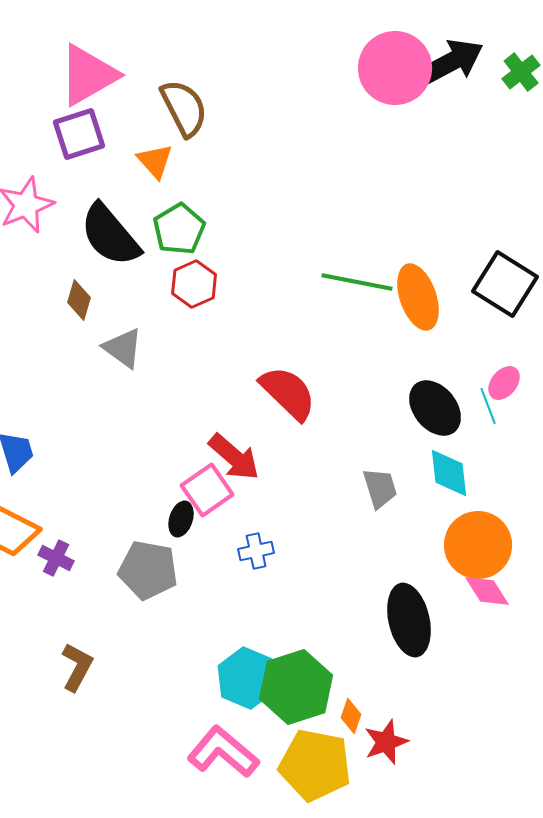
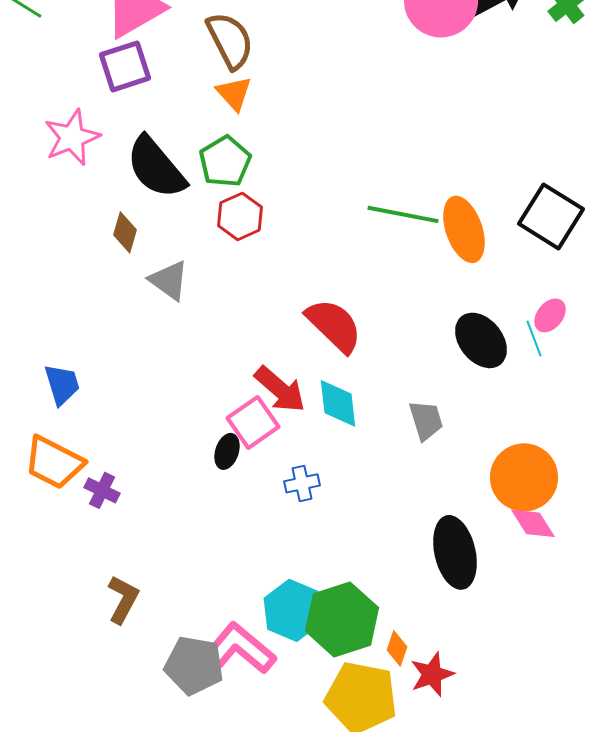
orange triangle: (155, 161) -> (234, 93), moved
cyan diamond: (449, 473) -> (338, 403), moved
gray pentagon: (148, 570) -> (194, 665), moved
pink L-shape: (223, 752) -> (240, 648), moved

